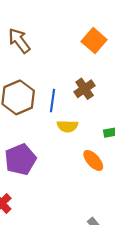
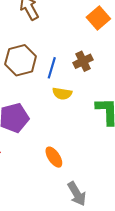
orange ellipse: (93, 160) -> (54, 157), moved

